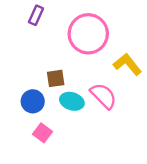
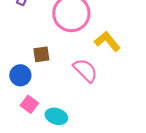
cyan ellipse: (72, 101) -> (56, 116), moved

